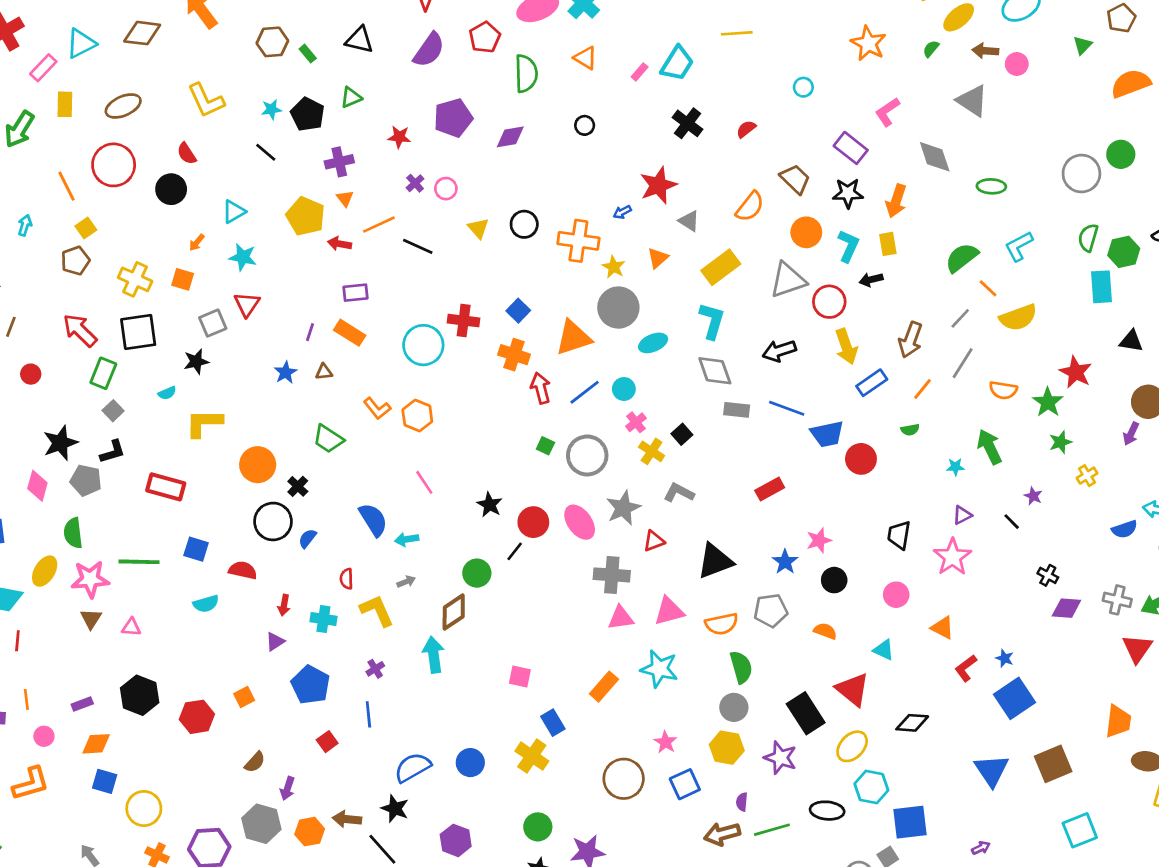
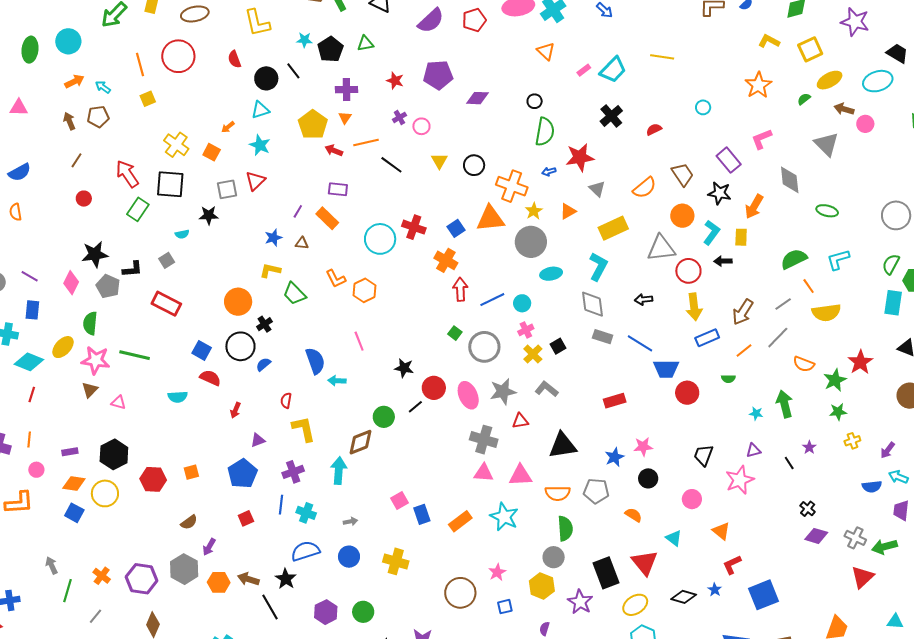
green semicircle: (526, 73) -> (545, 132), moved
black circle: (171, 189) -> (266, 78), moved
cyan arrow: (25, 225) -> (103, 87), turned -84
brown pentagon: (75, 261) -> (98, 117), moved
orange triangle: (573, 338) -> (490, 219), moved
black arrow: (779, 351) -> (644, 299), size x0.7
gray square: (113, 411) -> (167, 260), moved
yellow L-shape: (204, 423) -> (270, 270), moved, size x0.7
purple arrow: (1131, 434) -> (888, 450), moved
black star: (490, 505) -> (404, 368), turned -30
blue square: (196, 549) -> (202, 350), moved
gray arrow: (406, 582) -> (350, 521), moved
cyan cross: (323, 619) -> (306, 513), moved
purple triangle: (275, 642) -> (258, 440), moved
blue star: (1005, 658) -> (715, 590), moved
purple cross: (375, 669) -> (293, 472), size x1.5
pink square: (520, 676) -> (399, 500), turned 36
blue rectangle: (553, 723) -> (422, 514), moved
yellow cross: (532, 756) -> (396, 561), turned -30
blue square: (685, 784) -> (505, 607), size x0.7
yellow circle: (144, 808) -> (105, 493), moved
green circle: (538, 827) -> (363, 612), moved

